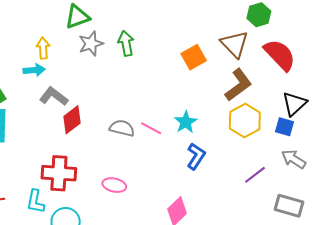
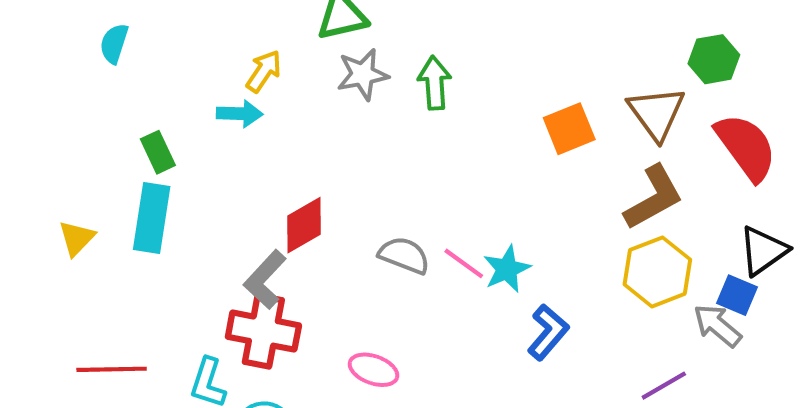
yellow arrow: (43, 48) -> (264, 71), turned 30
gray L-shape: (54, 96) -> (265, 280), moved, turned -92
cyan star: (186, 122) -> (507, 269), moved
gray arrow: (294, 159) -> (717, 325), moved

